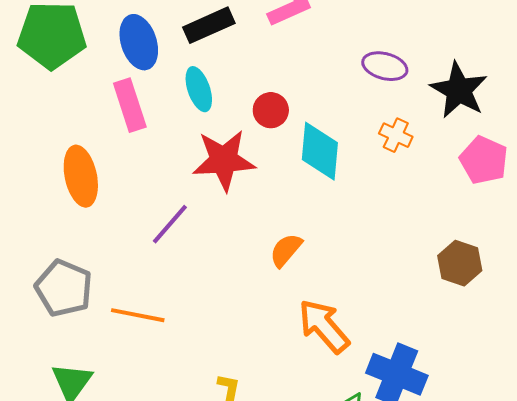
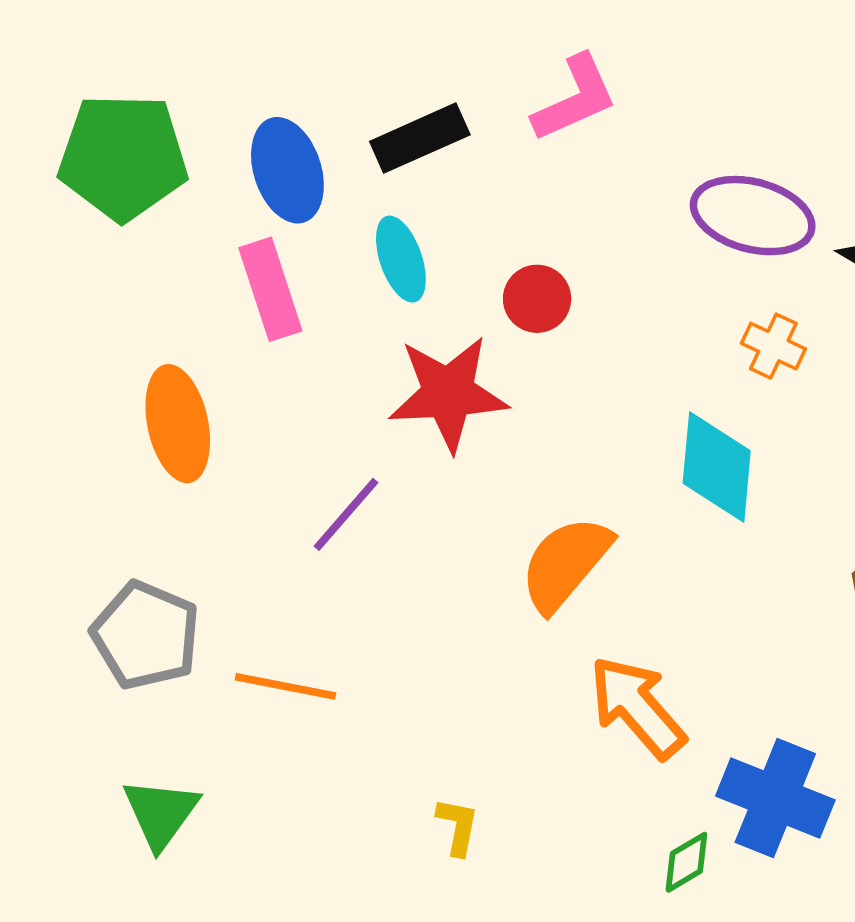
purple ellipse: (385, 66) -> (753, 216), size x1.4
cyan diamond: (320, 151) -> (717, 467), moved
orange semicircle: (286, 250) -> (565, 564), size x1.5

